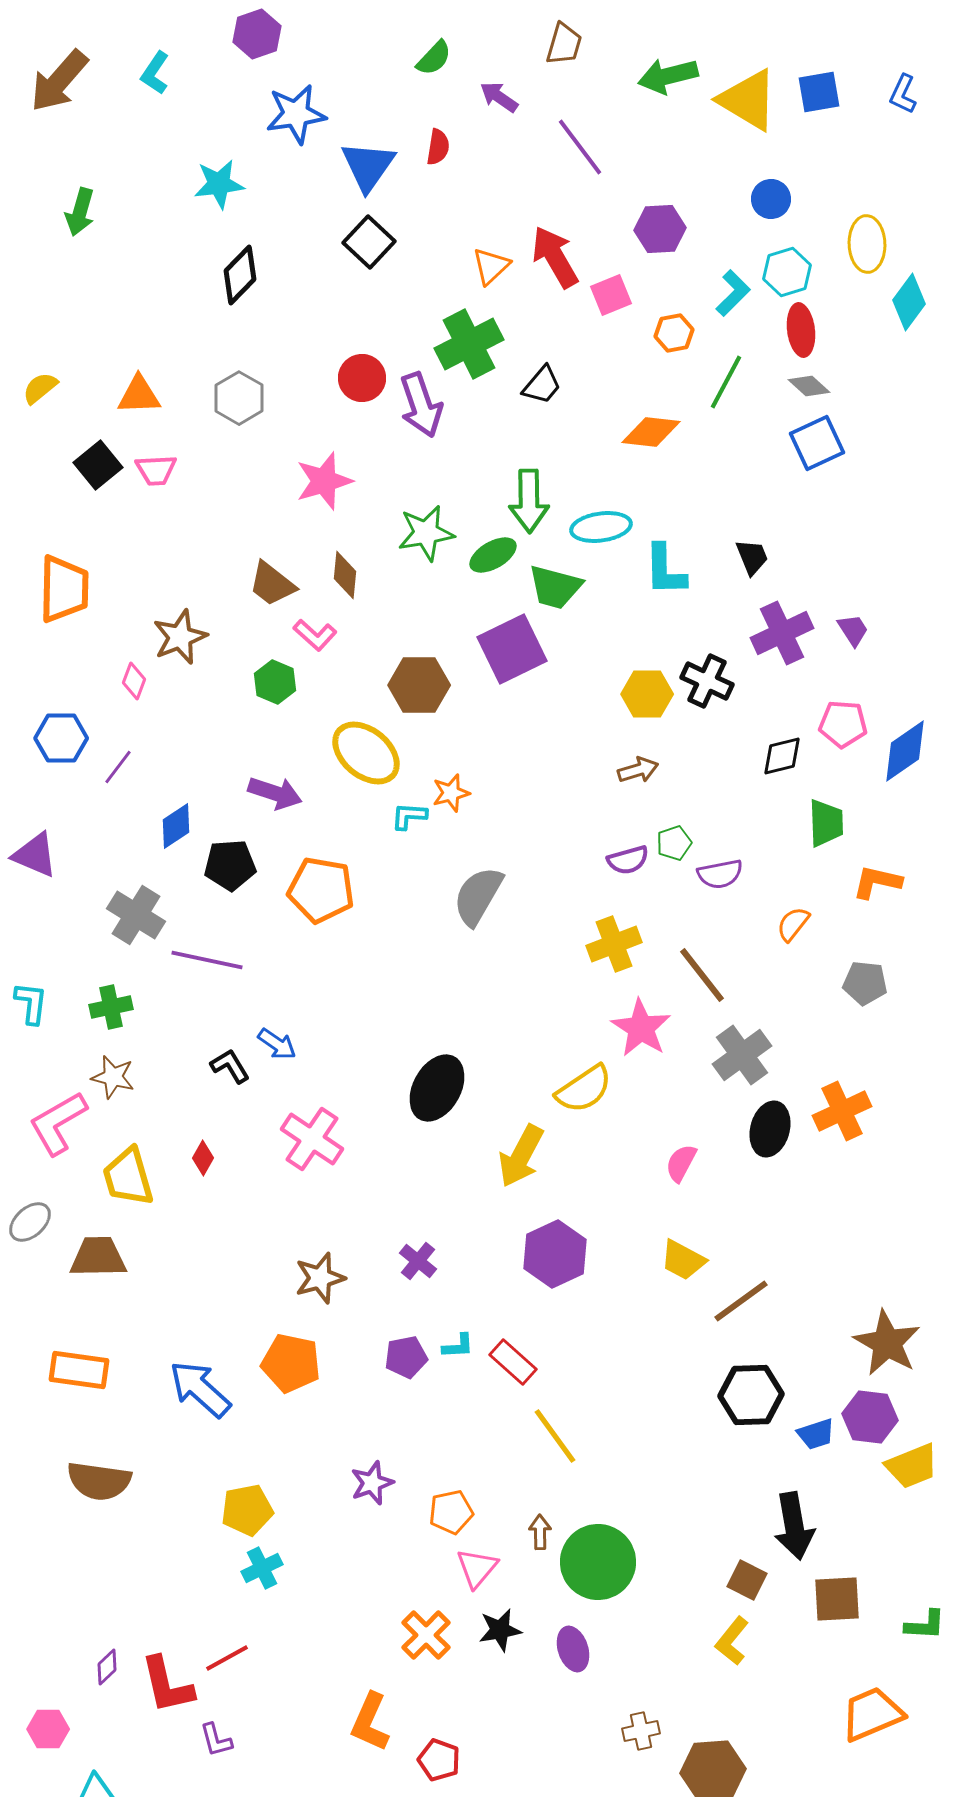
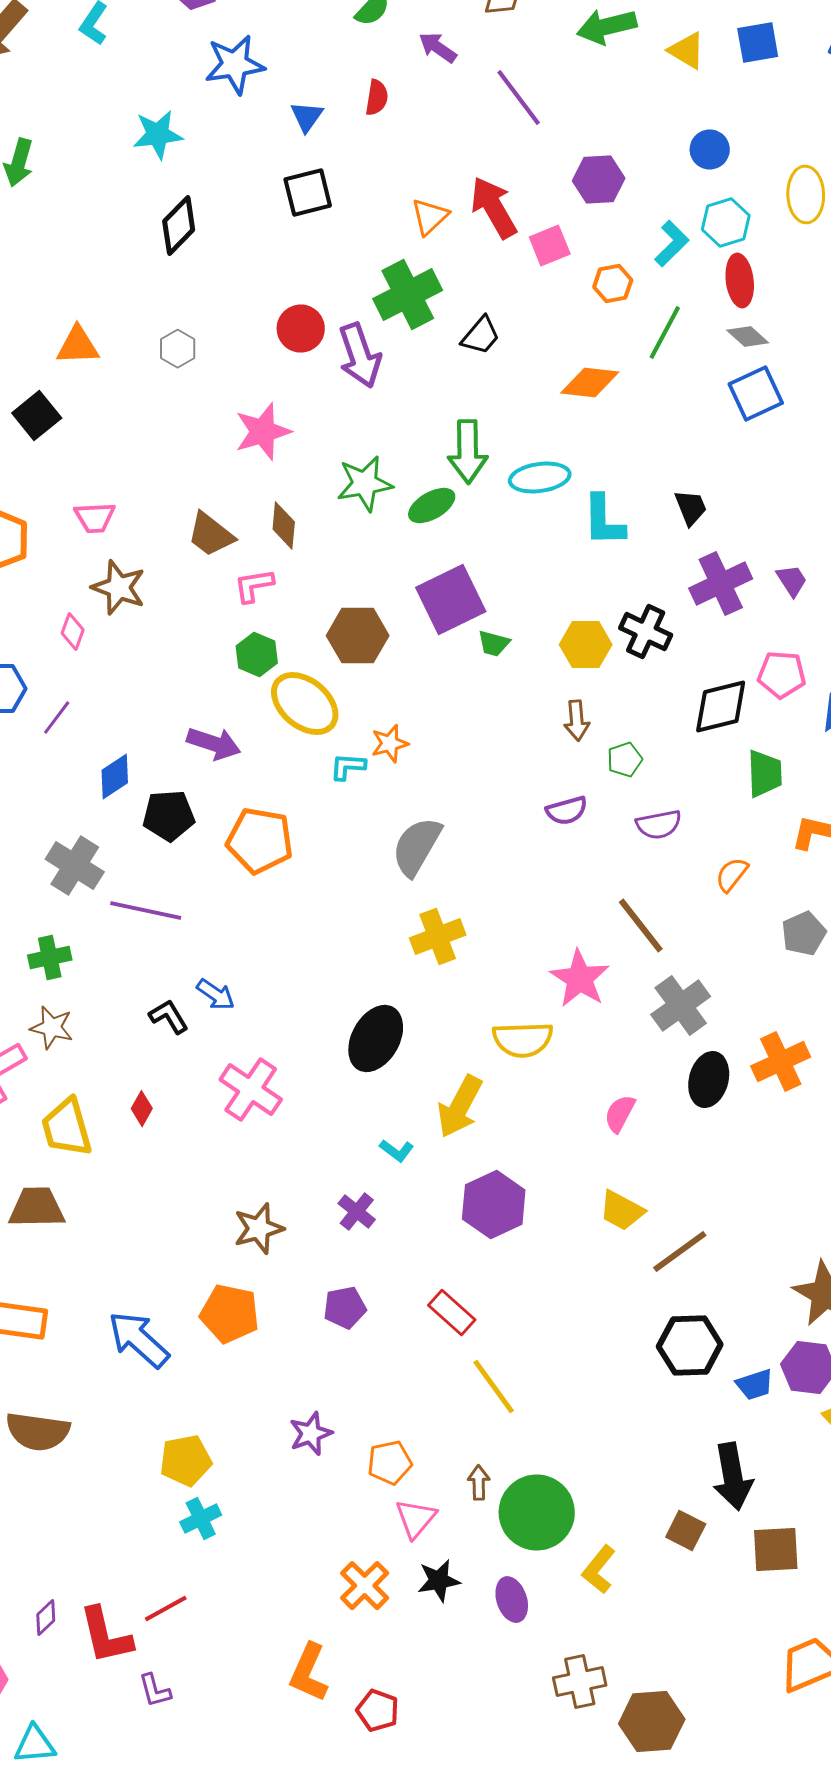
yellow triangle: (748, 100) -> (687, 51), size x0.6
blue triangle: (368, 166) -> (307, 117), size x0.6
black square: (369, 242) -> (308, 193), turned 33
gray hexagon: (239, 398) -> (178, 349), size x0.7
pink trapezoid: (156, 470) -> (95, 518), moved
green trapezoid: (555, 587) -> (494, 644), moved, size x0.6
pink L-shape: (315, 635) -> (254, 586), turned 129
brown star: (180, 637) -> (119, 588), turned -30
green hexagon: (275, 682) -> (257, 655), moved
black diamond: (782, 756) -> (721, 707), size x1.4
brown arrow: (638, 770) -> (577, 721), turned 102
green pentagon: (674, 843) -> (625, 760), moved
yellow cross: (614, 944) -> (438, 937), moved
gray pentagon: (865, 983) -> (804, 934), turned -30
yellow semicircle: (584, 1089) -> (523, 1040), turned 32
cyan L-shape: (458, 1346) -> (397, 1151), moved, turned 40
yellow L-shape: (732, 1641) -> (599, 1570), moved
brown cross: (641, 1731) -> (580, 1682), size x1.4

